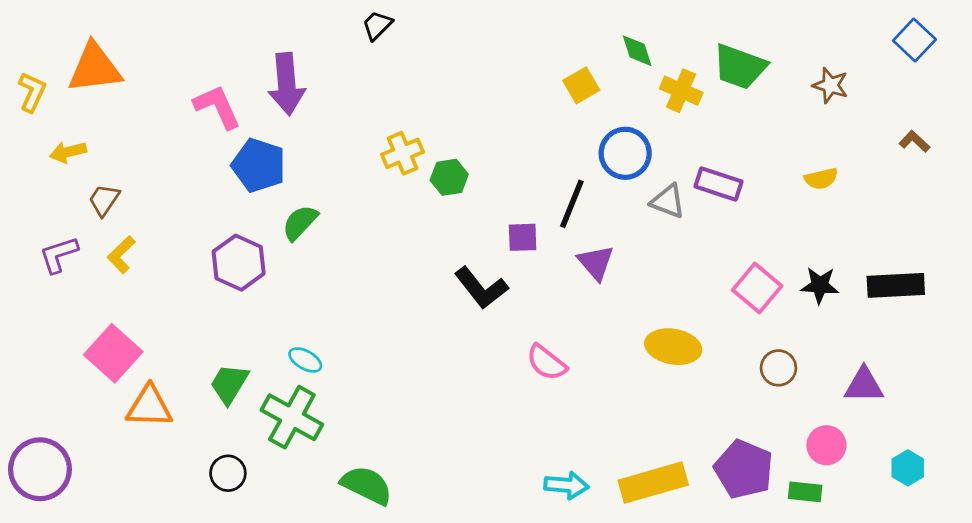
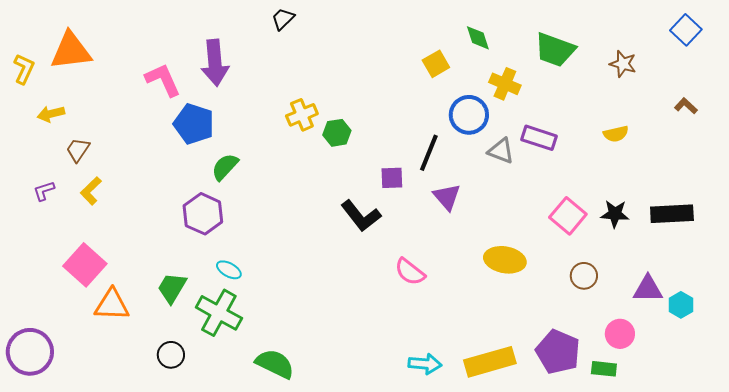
yellow cross: (681, 91) -> (505, 84), moved
purple L-shape: (59, 255) -> (44, 191), size x0.7
purple hexagon: (239, 263) -> (203, 214), moved
cyan hexagon: (908, 468) -> (681, 305), moved

